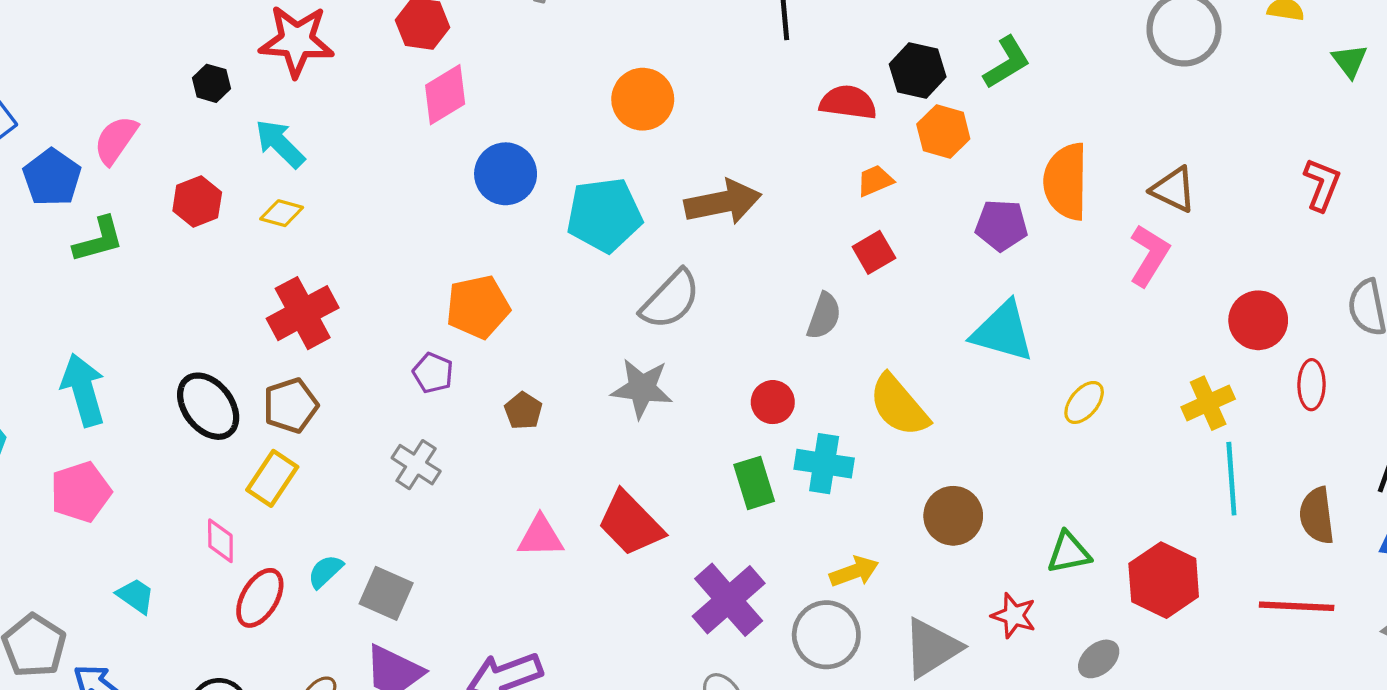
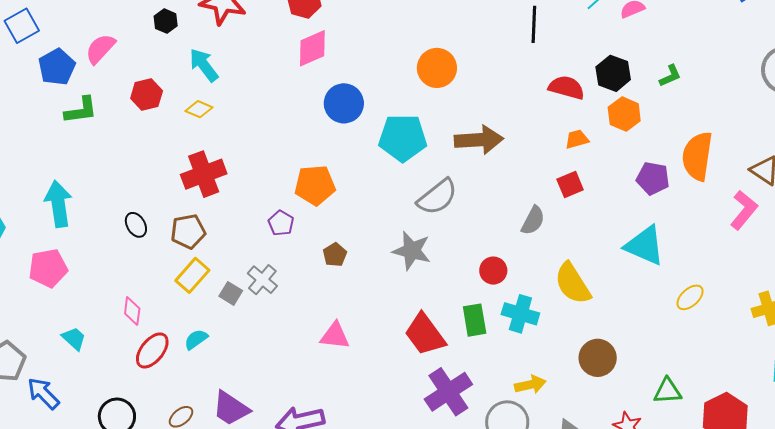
green L-shape: (1007, 62) -> (670, 76), size x0.7
black ellipse: (208, 406) -> (136, 225), size x0.6
yellow rectangle: (272, 478) -> (192, 275), moved
red trapezoid: (630, 524) -> (425, 334), moved
gray square: (386, 593) -> (231, 293), moved, size x0.7

